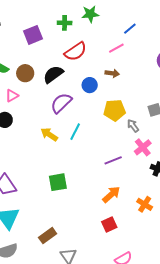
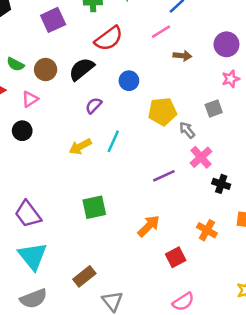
brown arrow: (112, 73) -> (182, 56), moved
purple semicircle: (61, 103) -> (94, 106), size x0.6
yellow arrow: (49, 134) -> (80, 147), turned -60
orange arrow: (111, 194) -> (149, 226), moved
red square: (109, 225) -> (176, 257), moved

